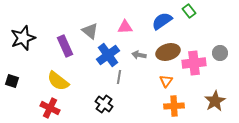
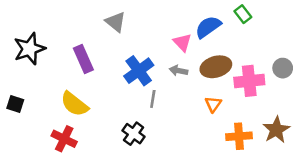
pink triangle: (125, 27) -> (182, 42), moved, turned 49
gray triangle: (90, 31) -> (116, 22), moved
orange cross: (174, 106) -> (239, 136), moved

